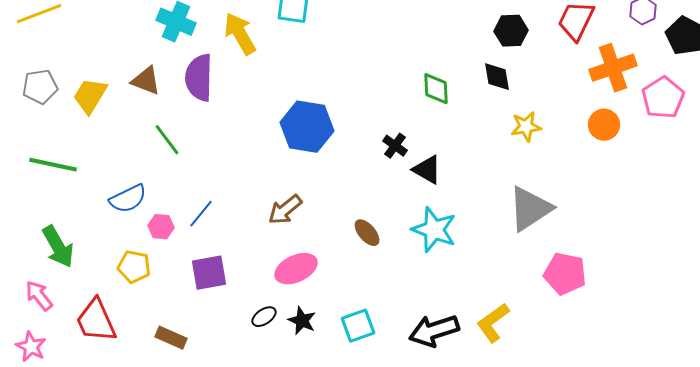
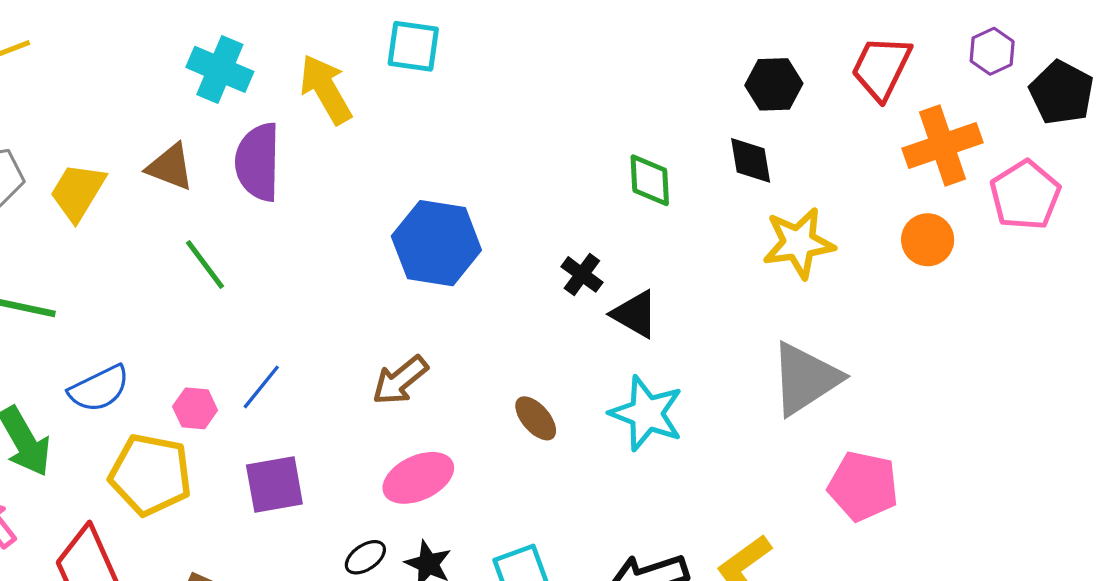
yellow star: (526, 127) -> (799, 243), size x1.4
blue semicircle: (128, 199) -> (99, 389), moved
yellow pentagon: (134, 267) -> (150, 475), size x1.5

